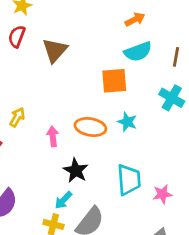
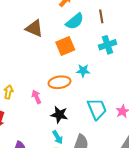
brown triangle: (55, 50) -> (34, 28), moved, turned -30
cyan cross: (172, 98) -> (107, 45), turned -30
cyan arrow: (63, 200) -> (58, 137), turned -56

